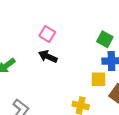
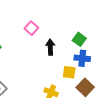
black arrow: (48, 56) -> (50, 47), moved, turned 56

